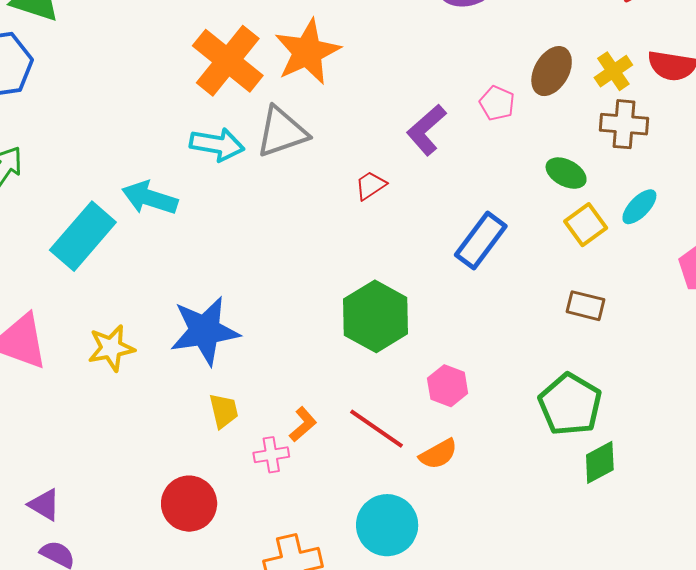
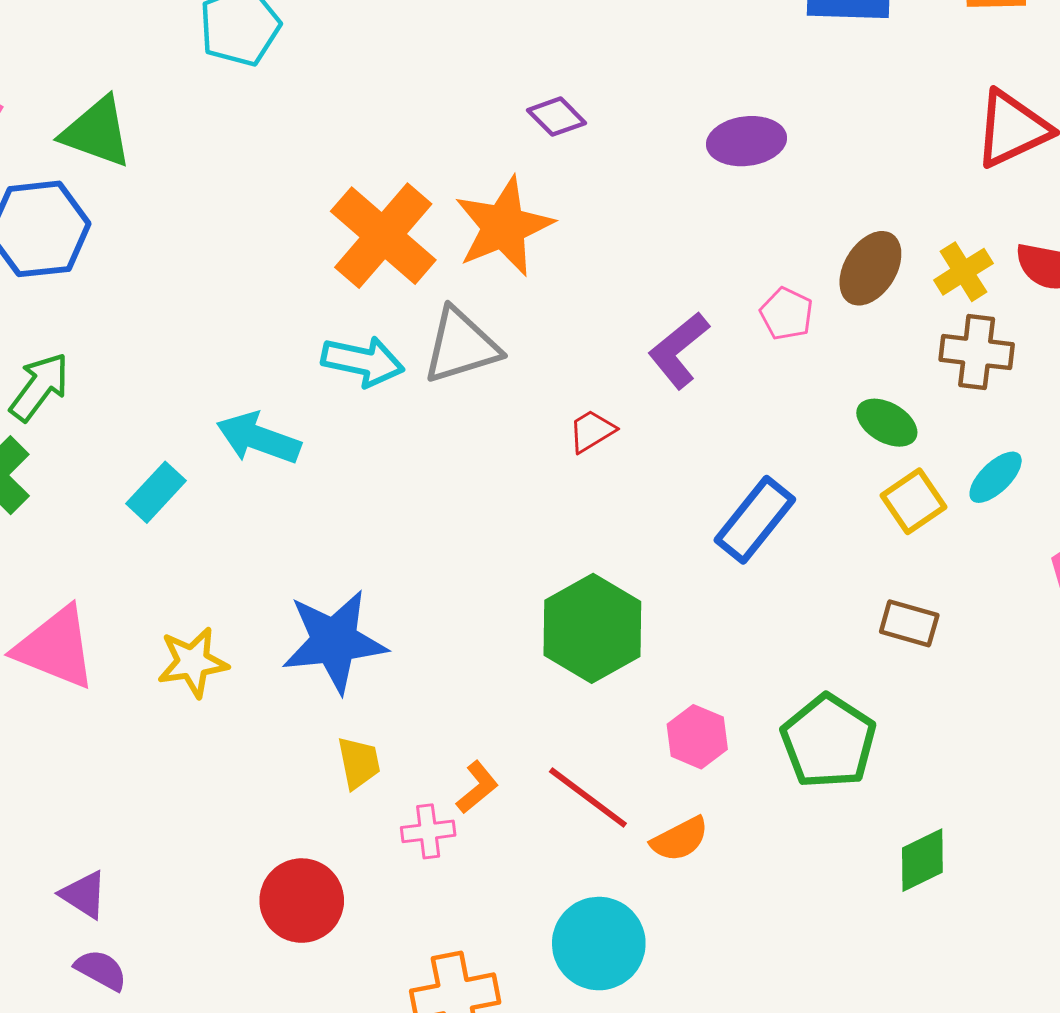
cyan rectangle: (83, 236) -> (156, 492), size x0.6
green pentagon: (570, 404) -> (828, 741), moved

